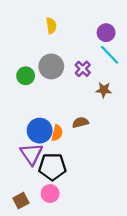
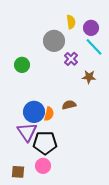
yellow semicircle: (51, 26) -> (71, 22), moved
gray circle: (51, 66) -> (54, 41), moved
brown square: (21, 201) -> (18, 172), turned 32

